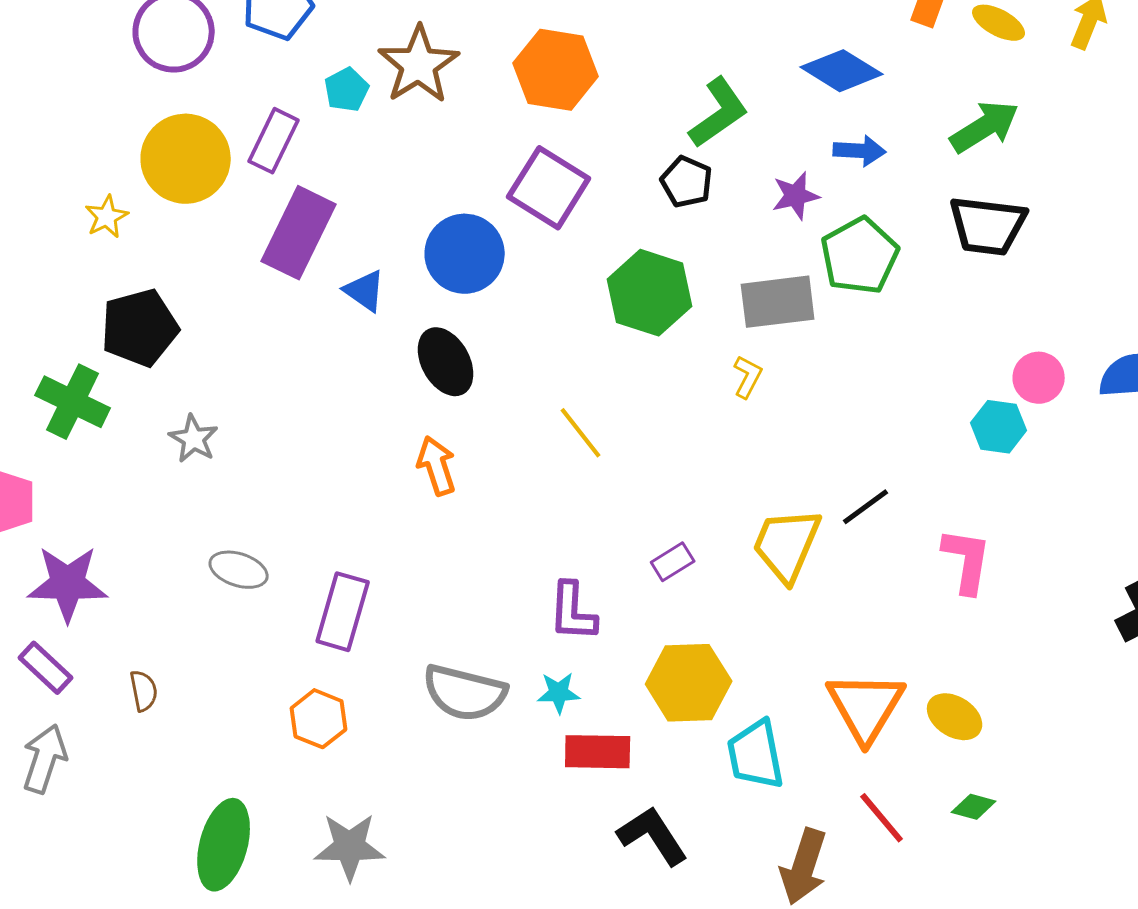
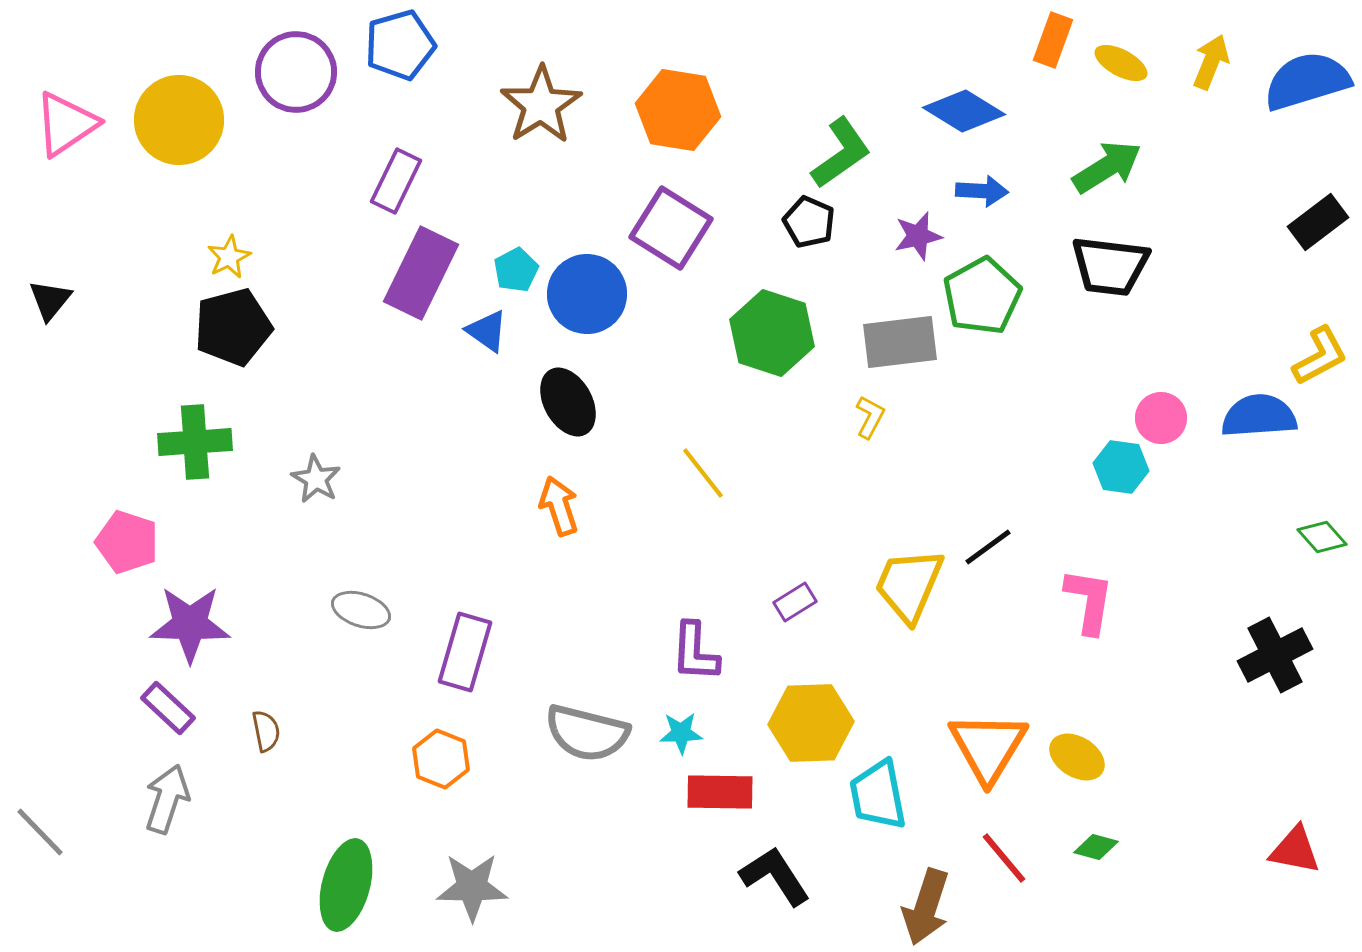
cyan pentagon: (347, 90) -> (516, 270), moved
yellow circle: (186, 159) -> (179, 120), moved
black pentagon: (140, 328) -> (233, 327), moved
green cross: (73, 402) -> (195, 442), turned -30

